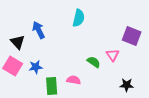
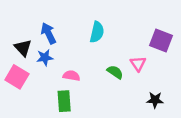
cyan semicircle: (79, 18) -> (97, 32), moved
blue star: (36, 67) -> (45, 58), moved
pink semicircle: (74, 80) -> (71, 76), moved

